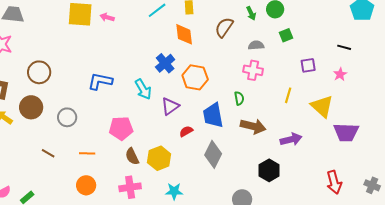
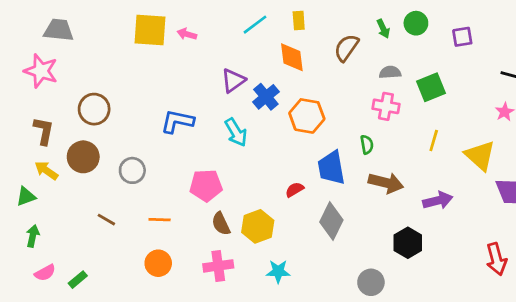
green square: (286, 35) -> (431, 87), moved, size x1.5
purple square: (308, 65) -> (462, 37), moved
purple triangle: (170, 106) -> (233, 80), moved

